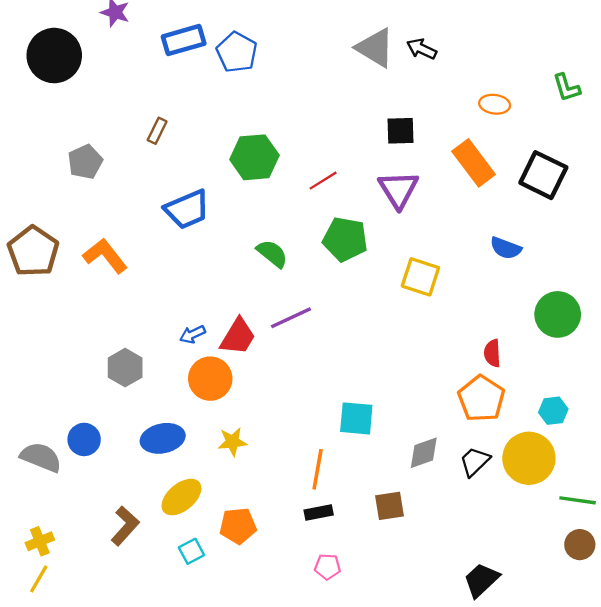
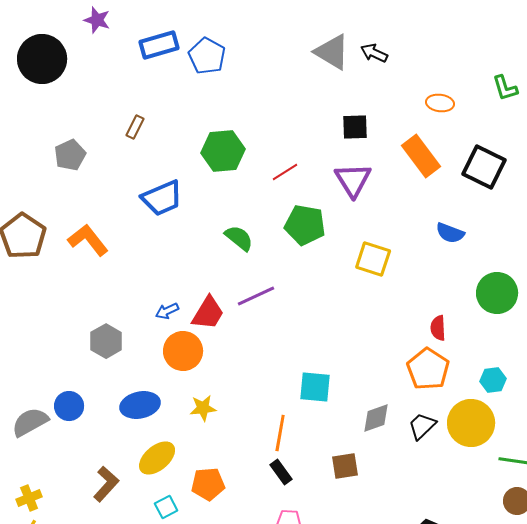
gray semicircle: (41, 457) -> (30, 422), turned -51
black rectangle: (319, 513) -> (281, 472), turned 65

